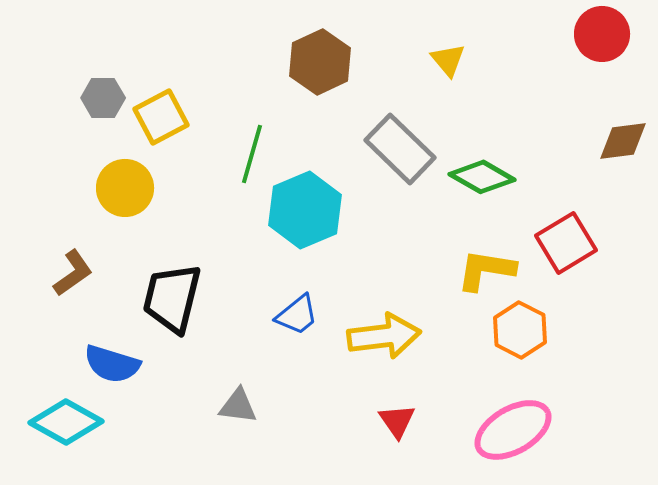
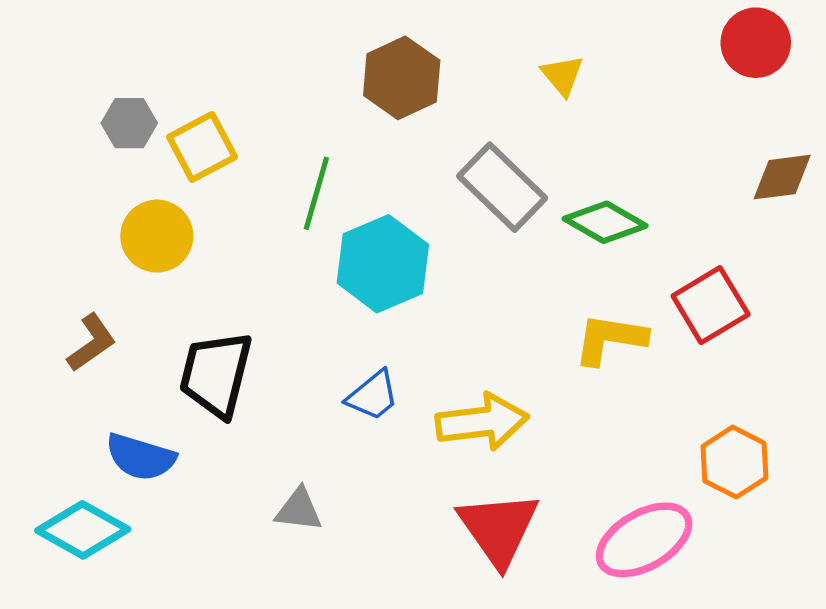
orange hexagon: (520, 330) -> (734, 462), moved
red triangle: (397, 421) -> (498, 529), size x1.8

